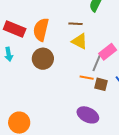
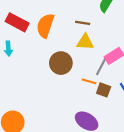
yellow triangle: (79, 41) -> (85, 42), turned -30
brown circle: (43, 59) -> (61, 63), moved

